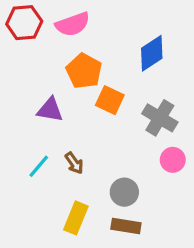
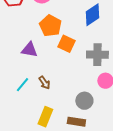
gray cross: (160, 118) -> (97, 55), turned -30
gray circle: (124, 192) -> (84, 101), moved

